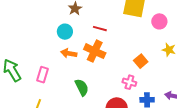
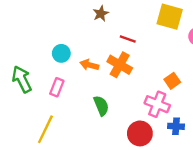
cyan circle: (65, 32) -> (61, 53), moved
pink cross: (129, 82) -> (157, 104), size x1.5

